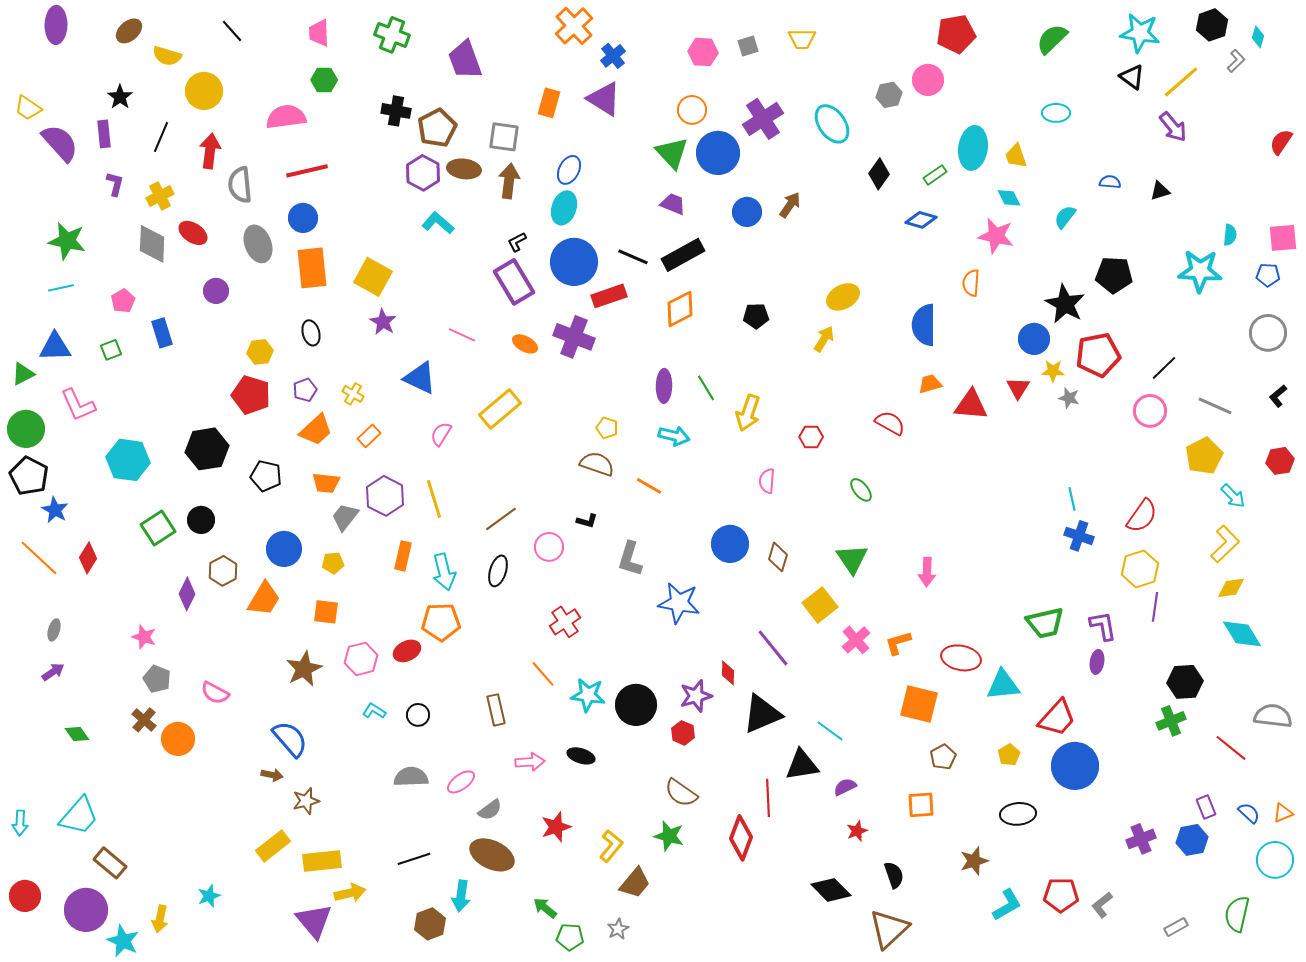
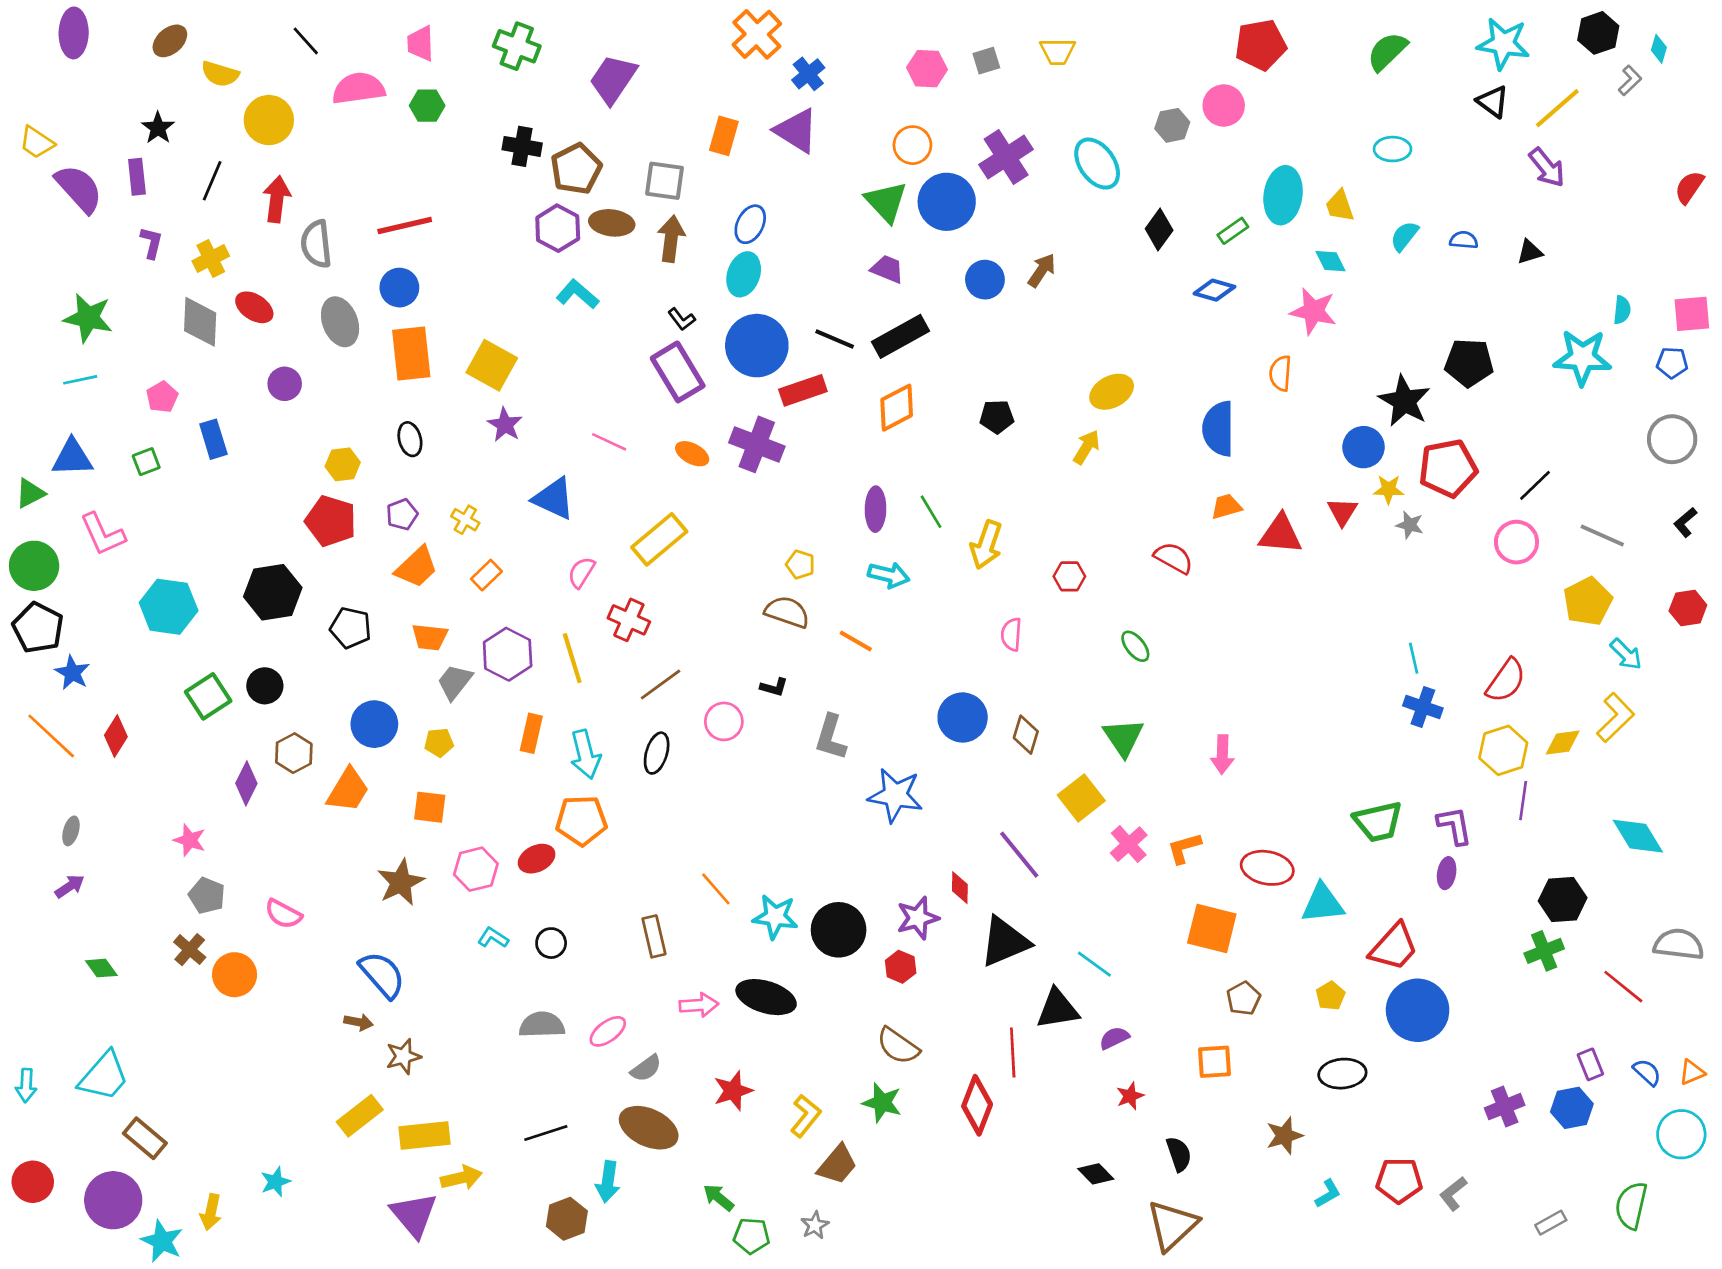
purple trapezoid: (465, 60) -> (613, 79), turned 54
pink semicircle: (286, 117) -> (358, 88), moved
cyan semicircle: (1065, 217) -> (1404, 236), moved
black L-shape: (517, 242) -> (682, 319), turned -100
yellow diamond: (1231, 588) -> (1563, 743), moved
red cross: (565, 622) -> (629, 620), moved, turned -32
black ellipse: (581, 756) -> (766, 997), size x1.6
black diamond: (831, 890) -> (1096, 1174), size x0.7
cyan L-shape: (1007, 905) -> (1328, 1194), size x0.7

